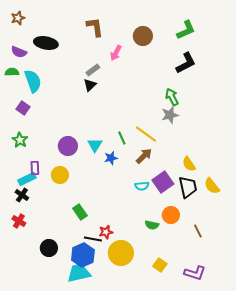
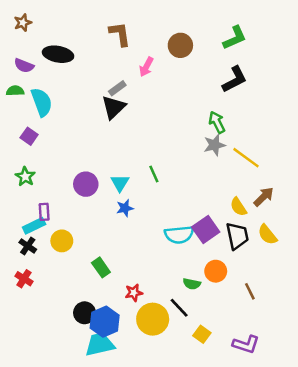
black triangle: (90, 85) -> (114, 107), size x1.5
yellow line: (146, 134) -> (246, 158), moved
brown arrow: (144, 156) -> (264, 197), moved
blue star: (111, 158) -> (125, 208), moved
yellow circle: (60, 175) -> (62, 241), moved
cyan semicircle: (142, 186) -> (179, 235), size x1.6
black line: (93, 239) -> (179, 308), moved, turned 36
black circle: (49, 248) -> (85, 313), moved

